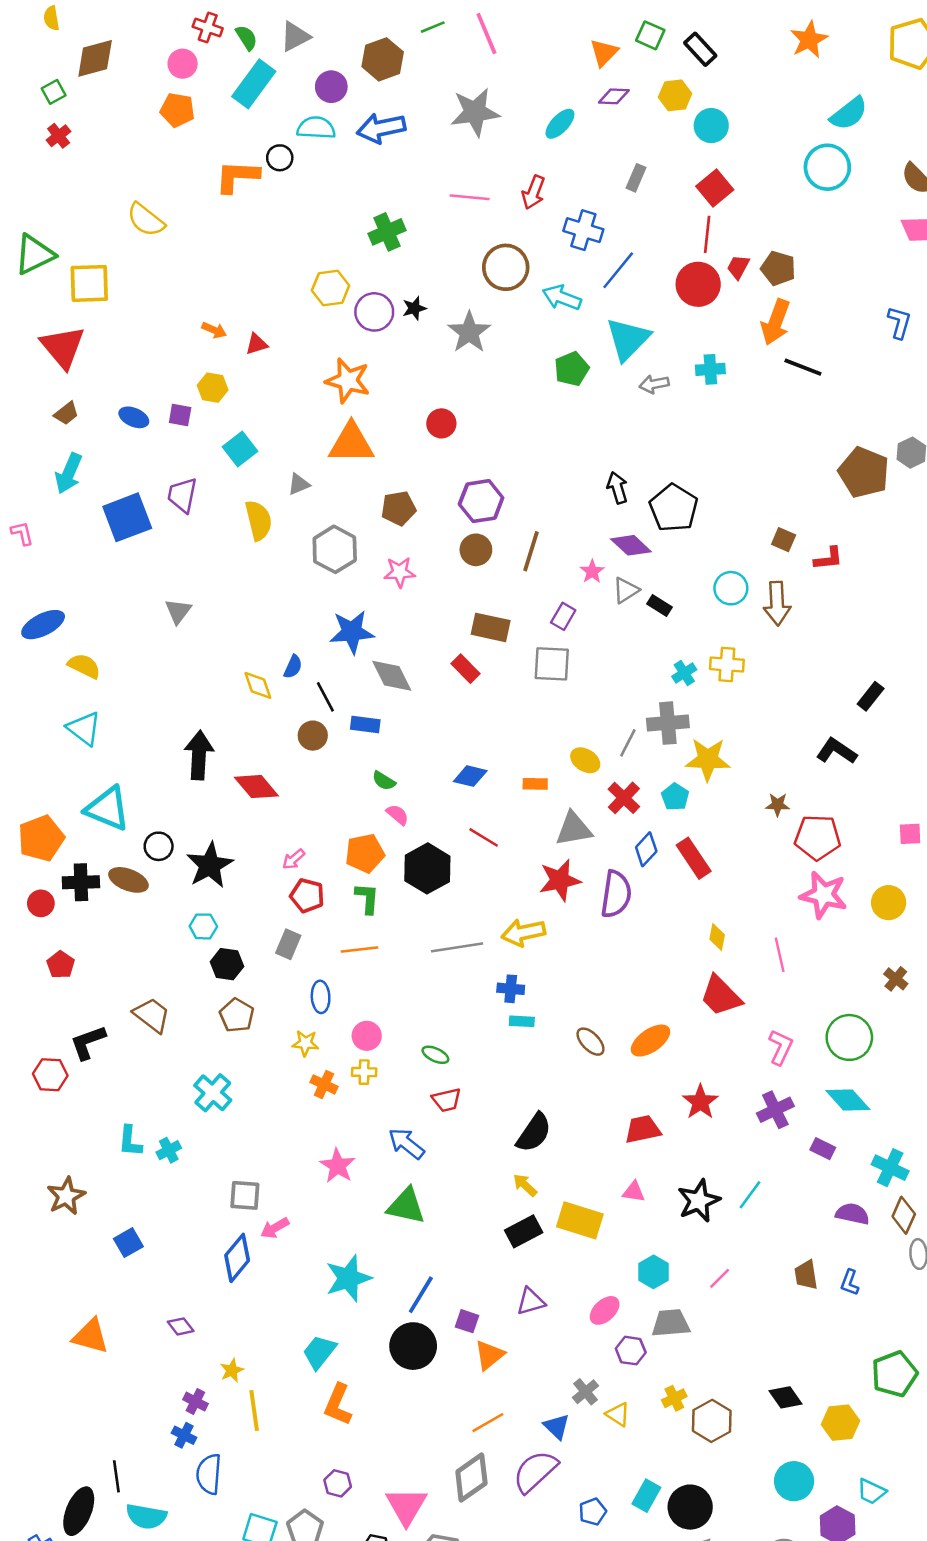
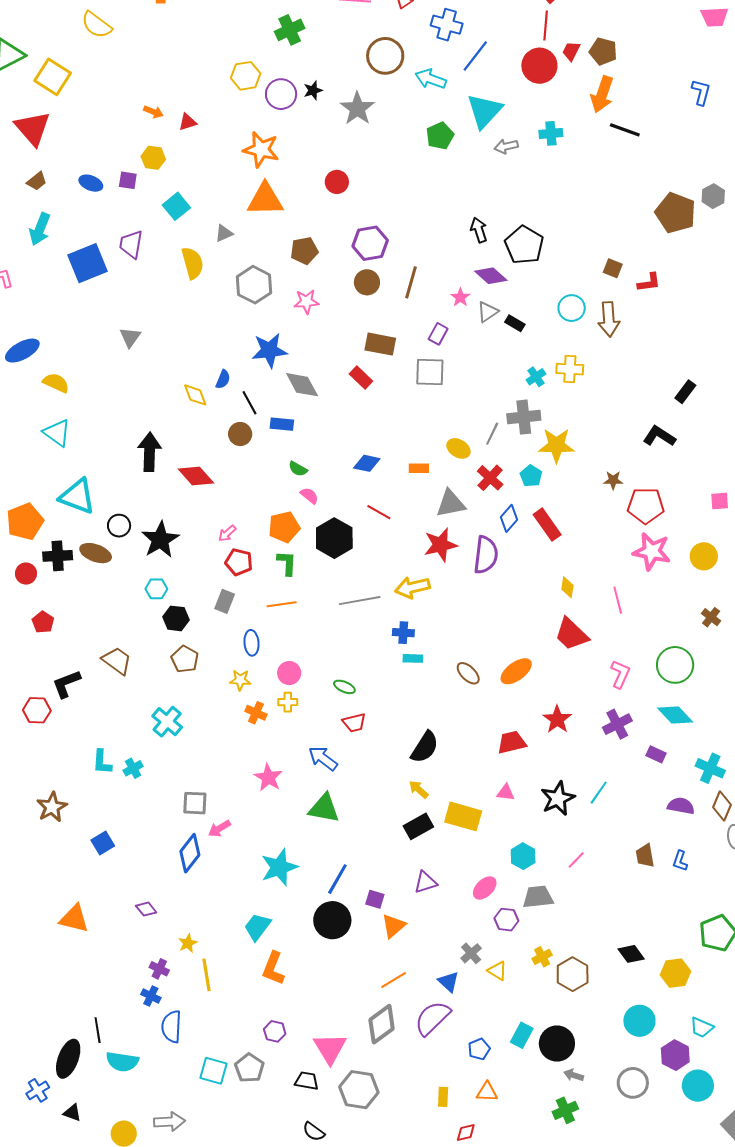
yellow square: (89, 283) -> (53, 77), turned 36

